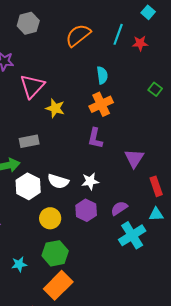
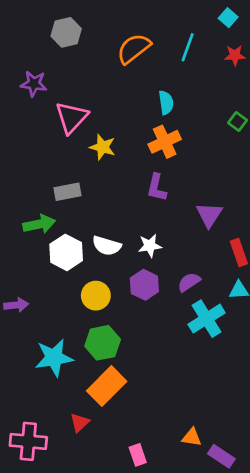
red star: (140, 43) -> (235, 55), moved
cyan star: (19, 264) -> (54, 358), size x1.8

